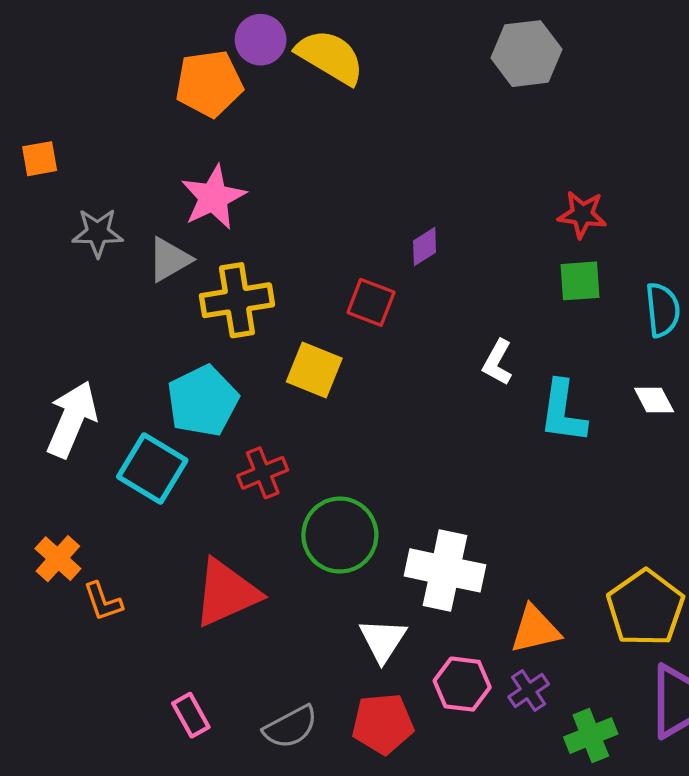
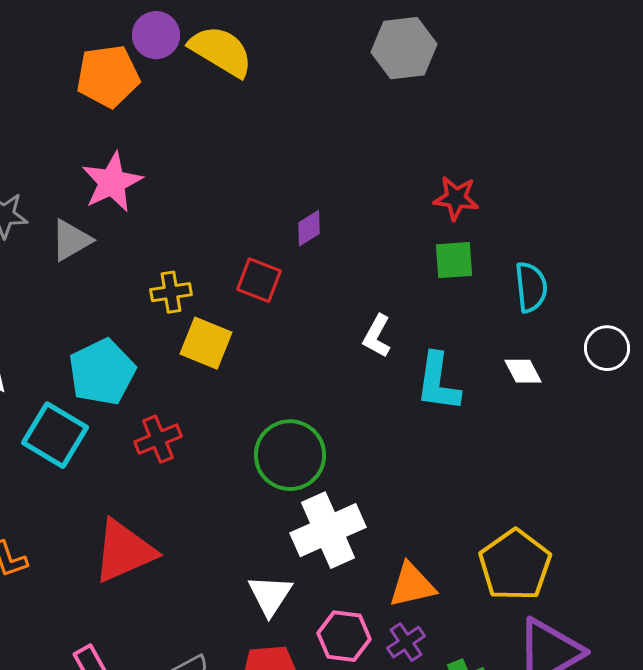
yellow cross: (237, 300) -> (171, 292), moved, size x0.6
green circle: (340, 535) -> (290, 455), moved
white cross: (445, 570) -> (328, 530), turned -36

